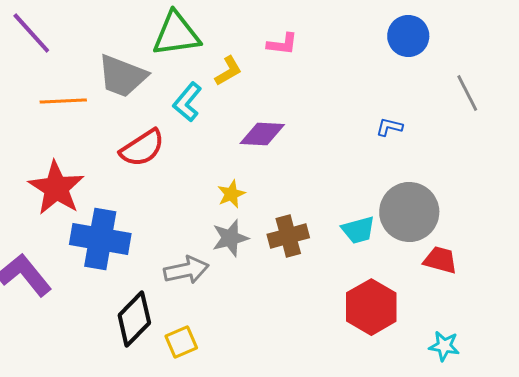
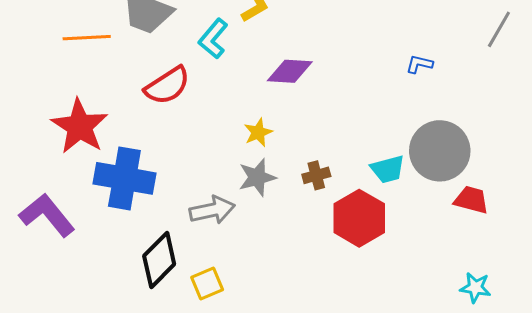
gray line: (467, 93) -> (499, 29), turned 57
brown cross: (288, 236) -> (316, 175), size x0.7
red hexagon: (371, 307) -> (359, 218), moved

